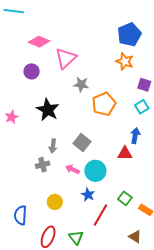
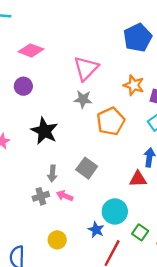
pink triangle: (66, 58) -> (86, 68), moved
orange star: (125, 61) -> (134, 85), moved
pink arrow: (72, 169) -> (65, 196), moved
cyan circle: (95, 171) -> (115, 211), moved

